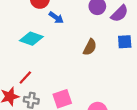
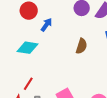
blue arrow: (56, 18) -> (46, 25), turned -80

